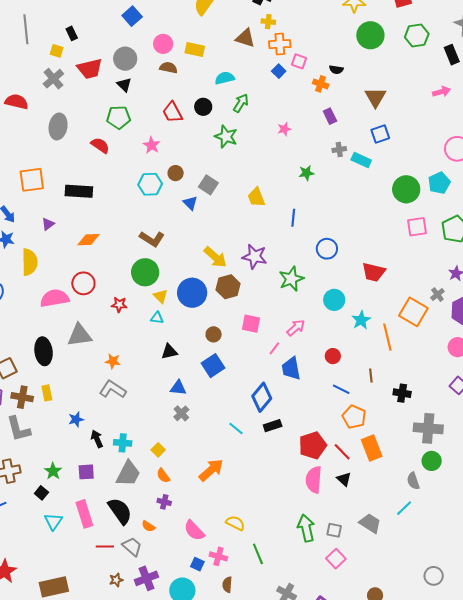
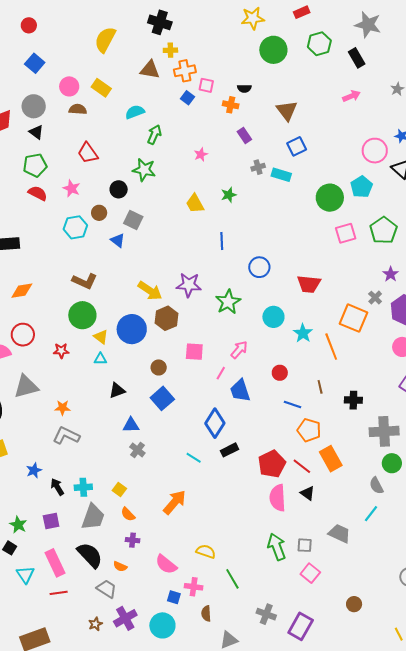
yellow rectangle: (195, 49) -> (101, 88), turned 30
black circle: (203, 107) -> (119, 189), moved
red semicircle: (100, 145) -> (38, 193), moved
yellow trapezoid: (256, 197) -> (195, 204), moved
red line: (105, 546) -> (59, 593), moved

